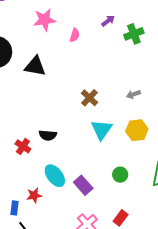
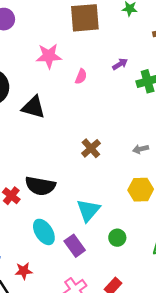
cyan triangle: (101, 130) -> (88, 210), moved
black semicircle: (48, 135) -> (40, 186), size x1.5
red star: (34, 195) -> (24, 271), moved

